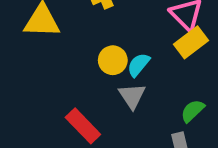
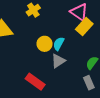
gray triangle: (132, 96) -> (58, 61), turned 42

